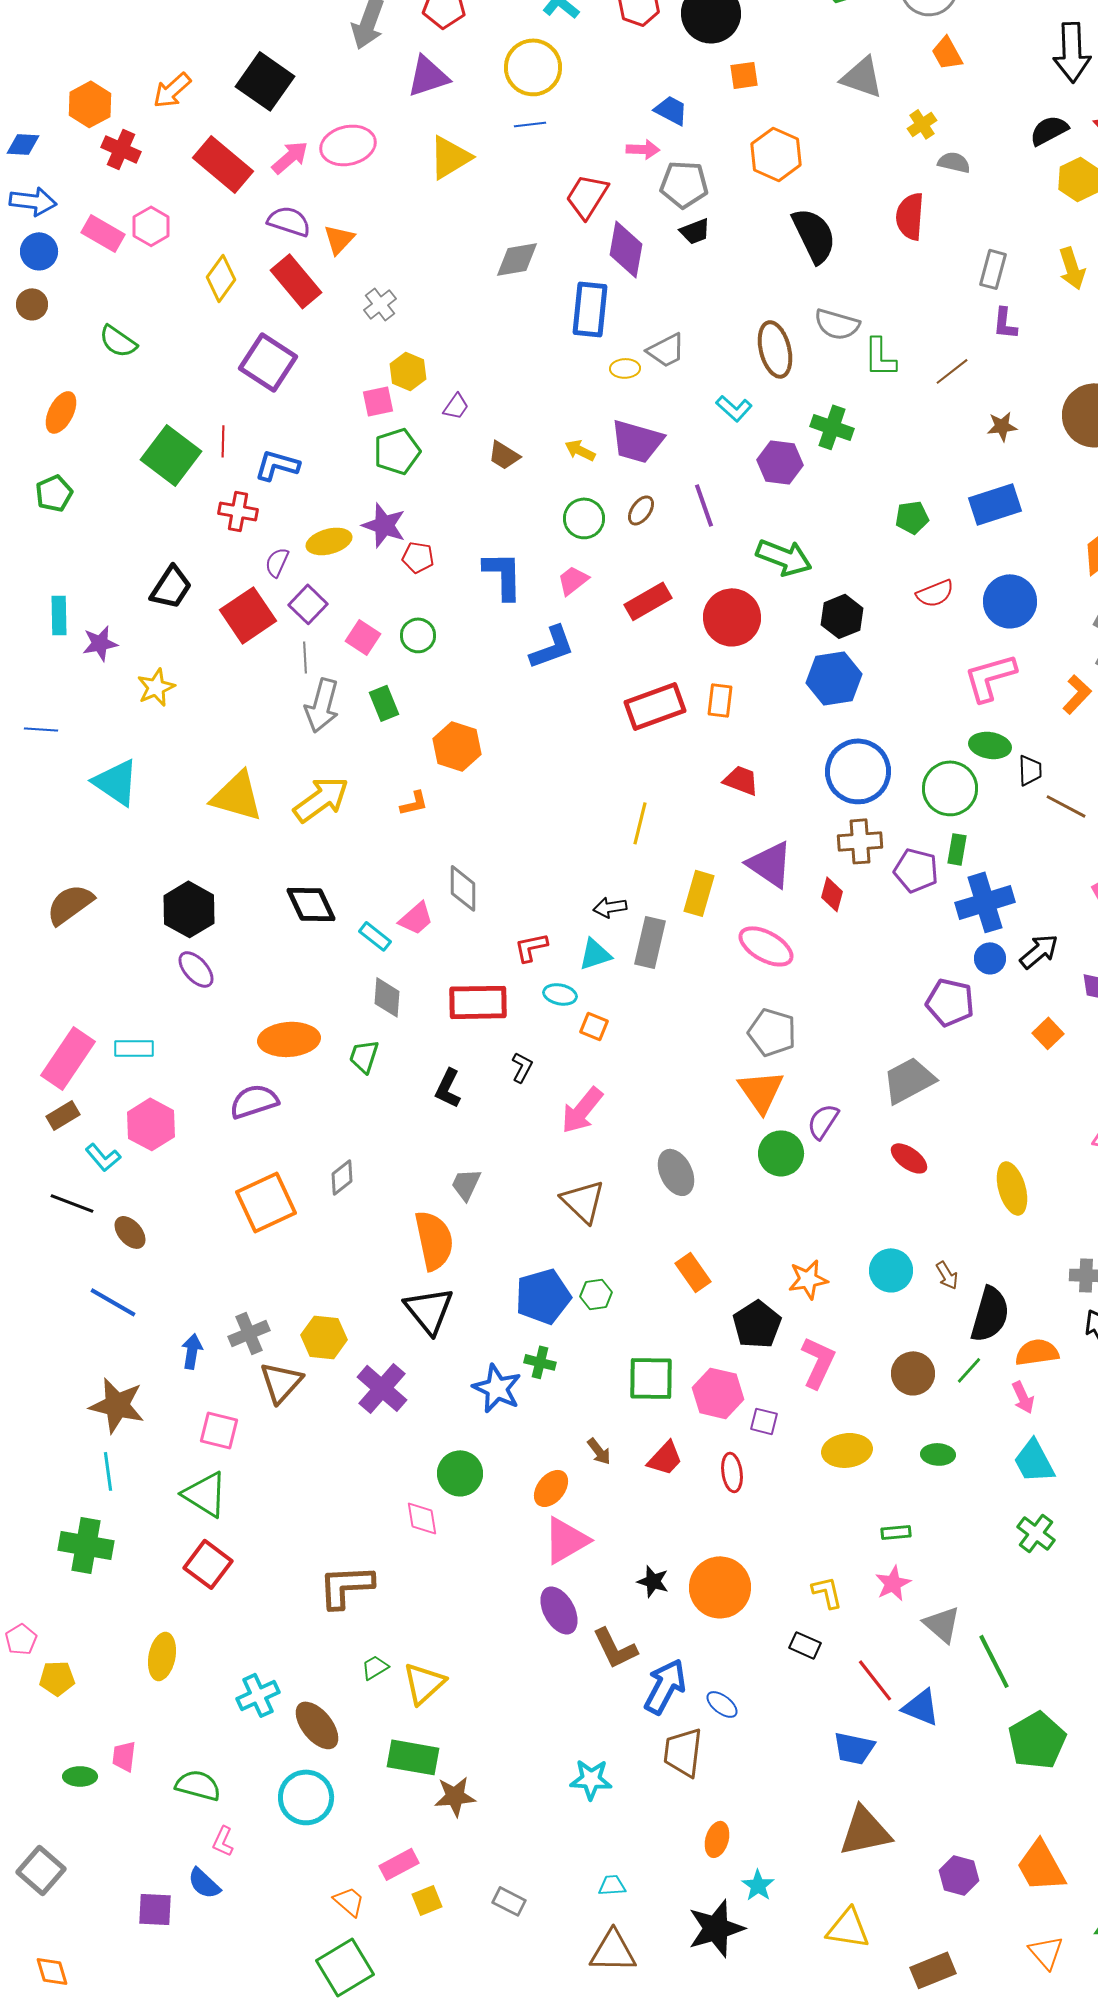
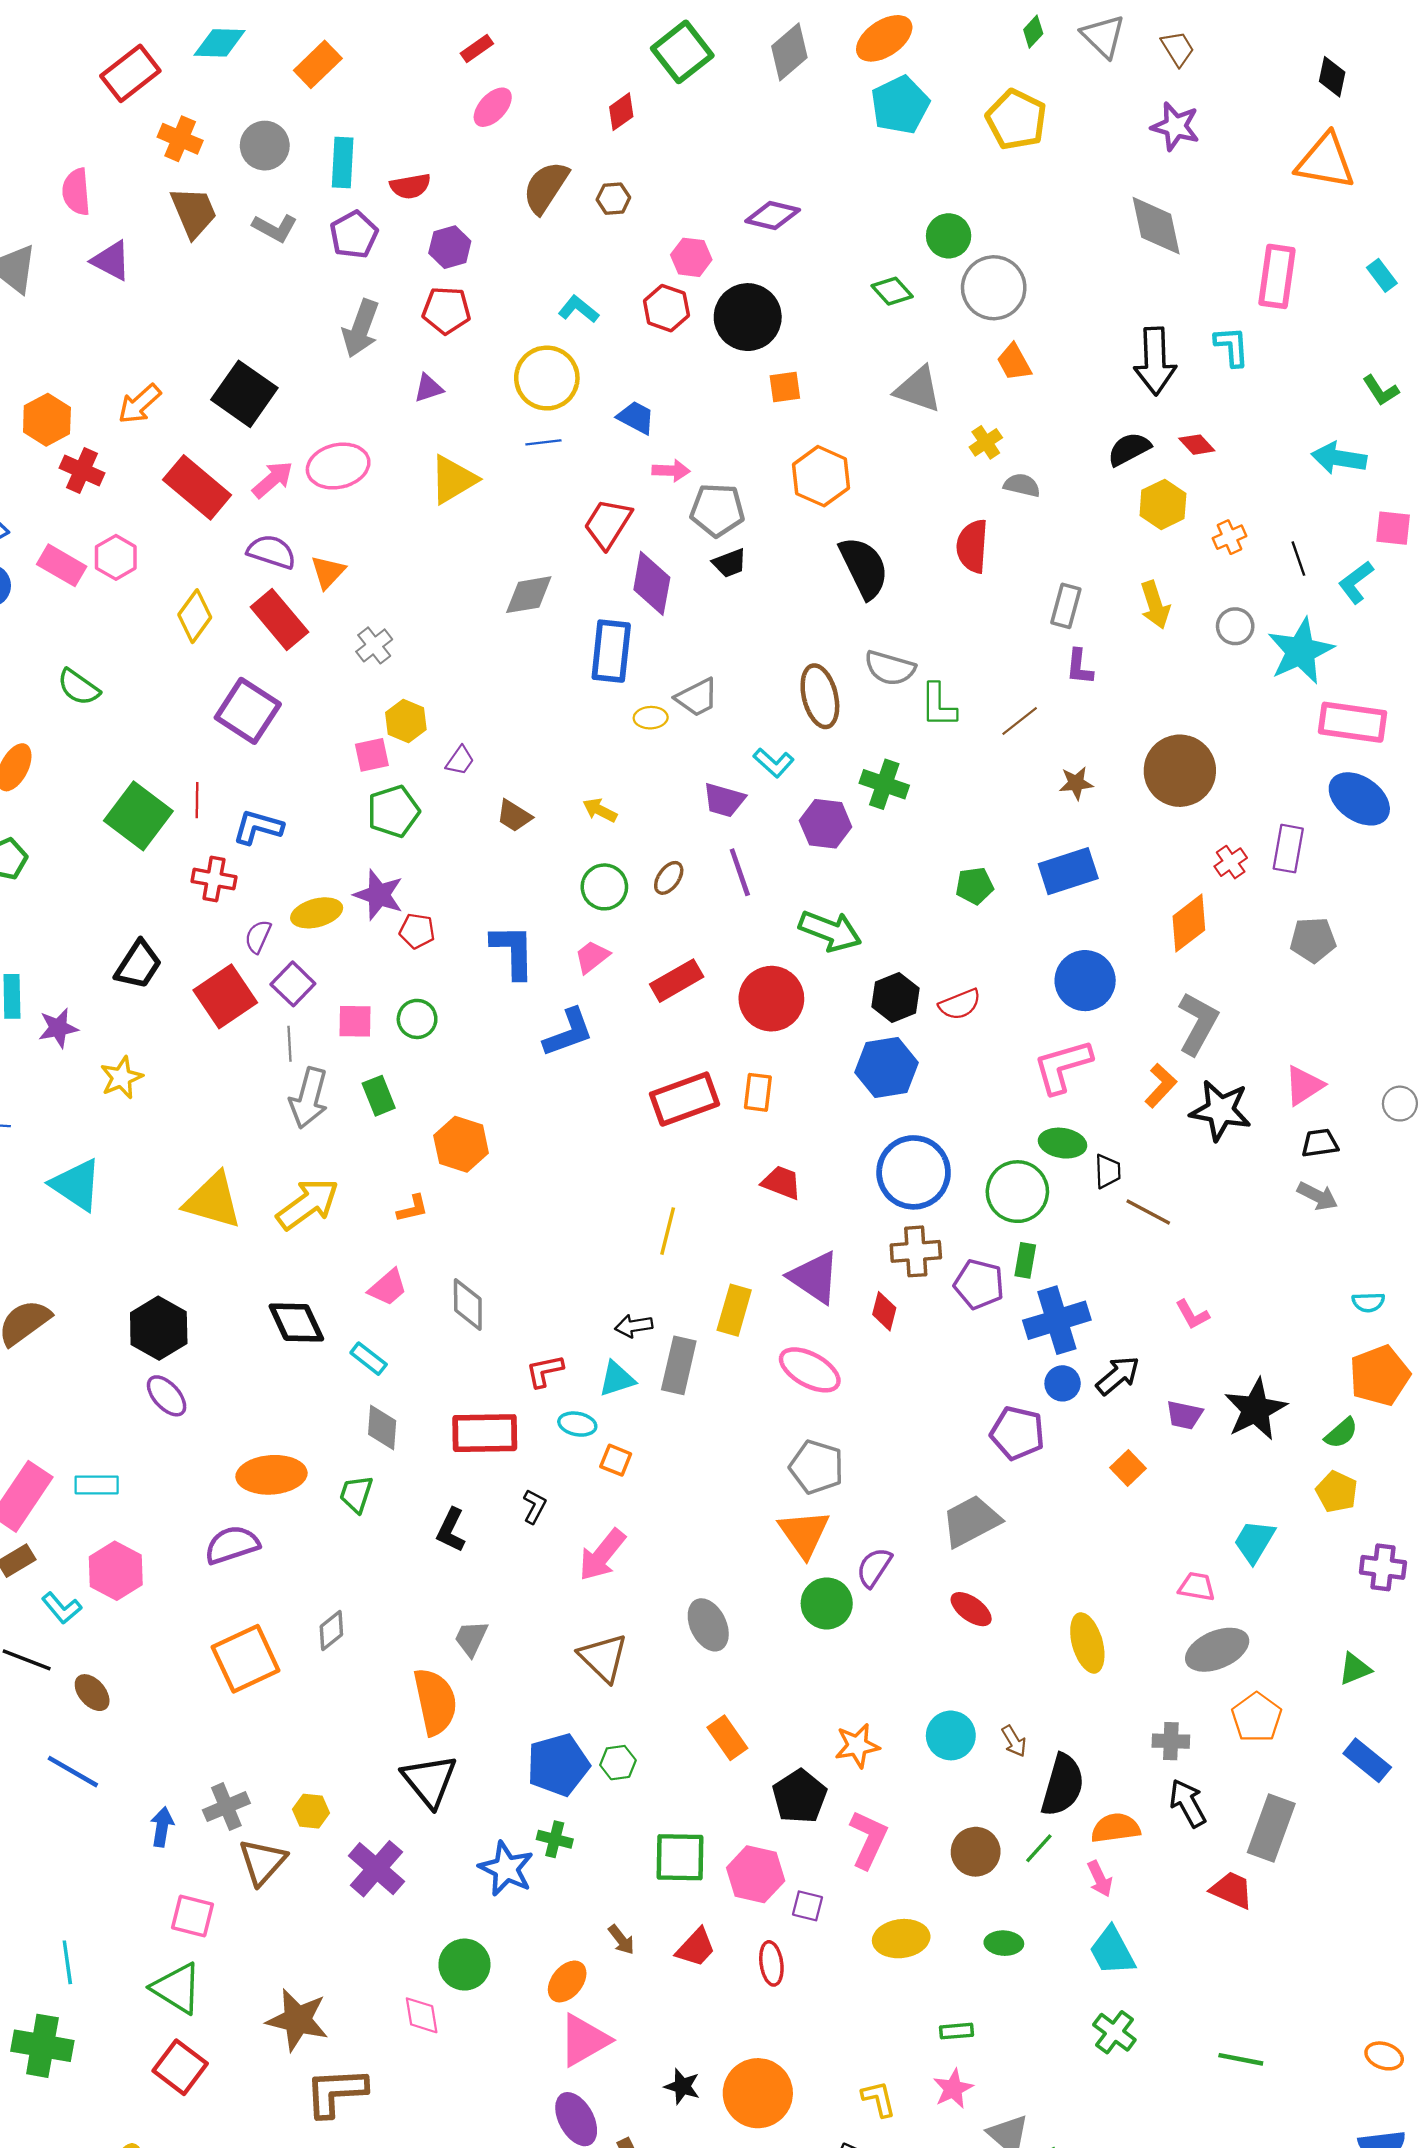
purple triangle: (428, 76) -> (428, 388), size x0.6
blue trapezoid: (671, 110) -> (636, 418), moved
purple trapezoid: (637, 441) -> (724, 800), moved, size x0.7
red semicircle: (935, 593) -> (960, 1004), moved
pink square: (363, 637) -> (355, 1021), turned -32
pink trapezoid: (416, 918) -> (388, 1288), moved
yellow hexagon: (324, 1337) -> (311, 1811), size x0.7
brown star: (117, 1405) -> (297, 2020), moved

